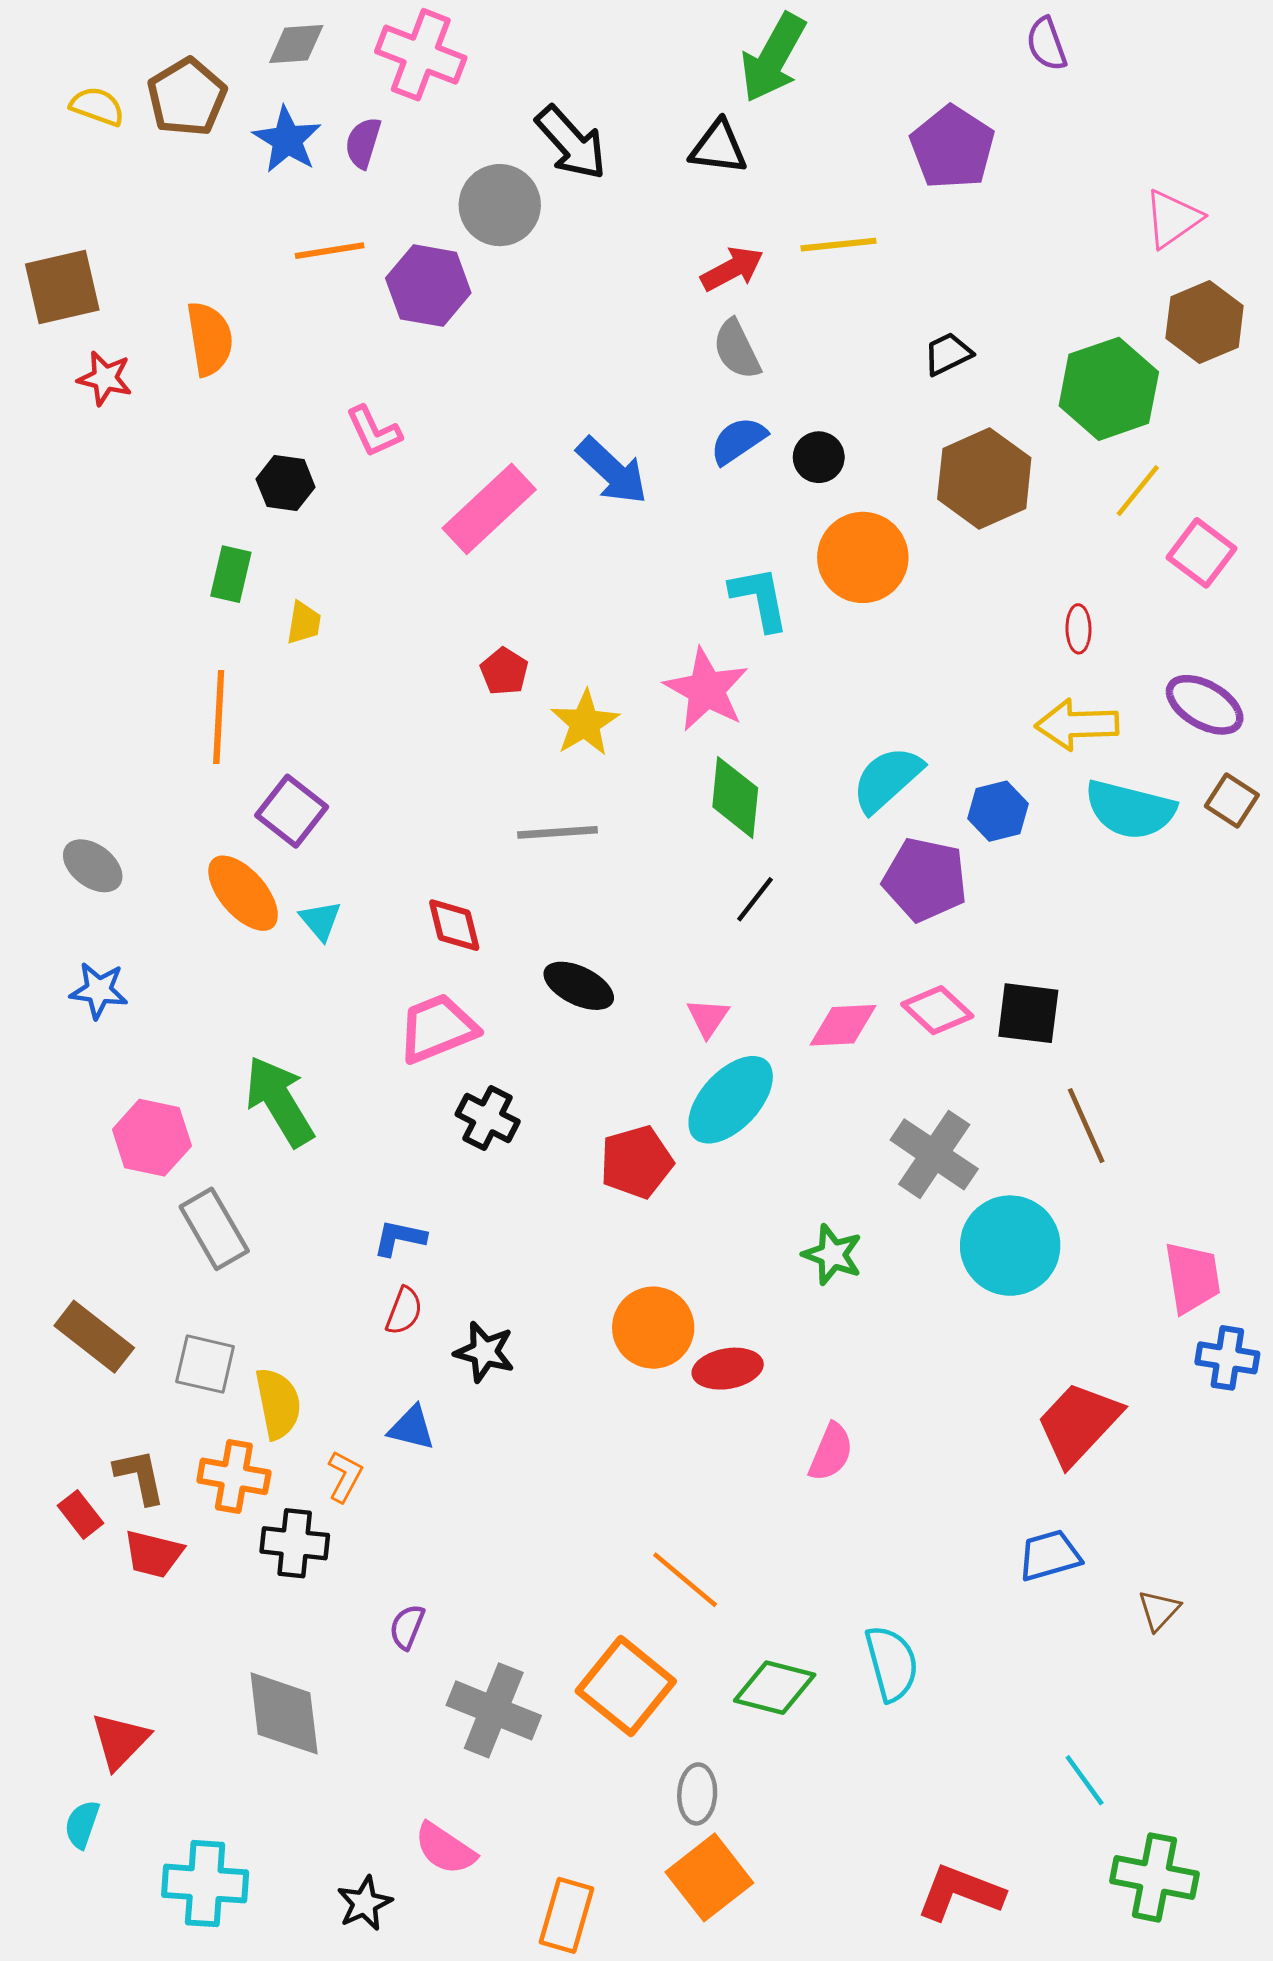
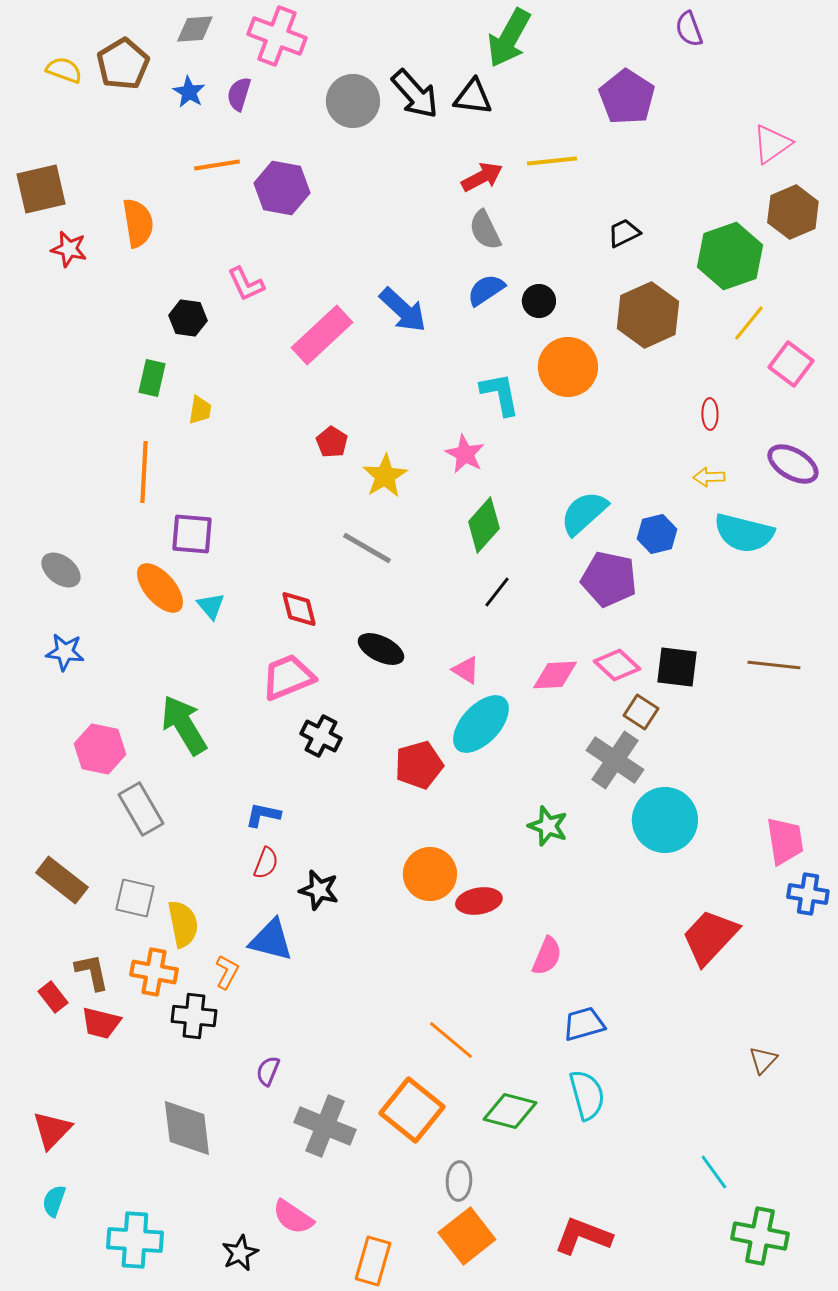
blue star: (287, 140) -> (189, 92), size x0.7
black arrow: (571, 143) -> (415, 94), moved
gray circle: (500, 205) -> (353, 101), moved
pink star: (706, 690) -> (465, 454), size x0.7
yellow arrow: (1077, 725) -> (709, 477), size x0.6
green diamond: (735, 797) -> (484, 525), turned 36
brown square: (1232, 800) -> (641, 712), moved
purple square: (292, 811) -> (192, 534), turned -33
gray line: (557, 832) -> (367, 548), turned 34
pink triangle: (708, 1018) -> (466, 670), turned -32
brown line: (1086, 1126) -> (774, 665), moved, turned -60
blue triangle: (412, 1428) -> (271, 940), size x1.4
blue trapezoid: (1050, 1555) -> (584, 1024), moved
red triangle: (120, 1741) -> (52, 1130), moved
red L-shape: (960, 1893) -> (583, 1236), moved

